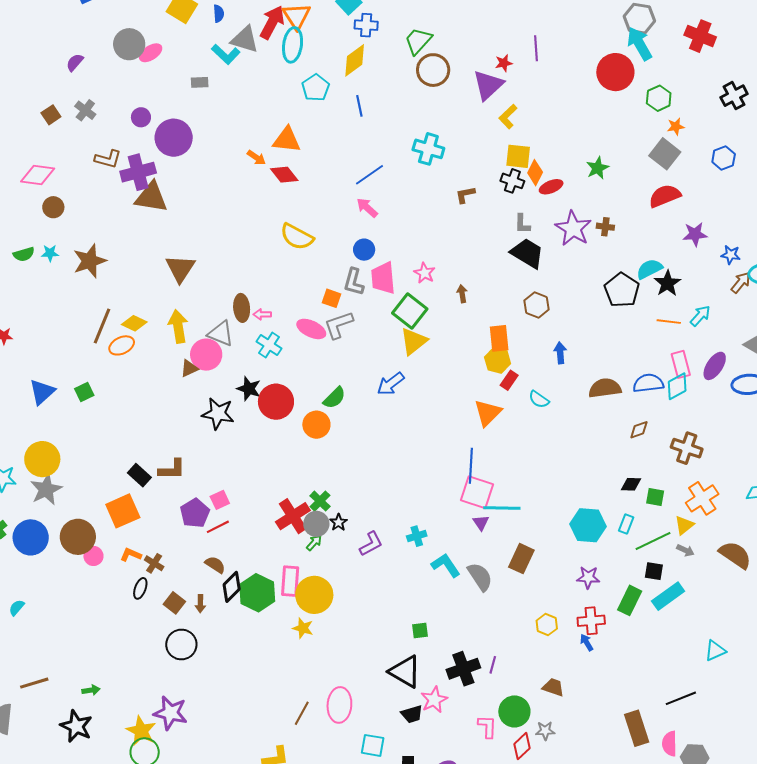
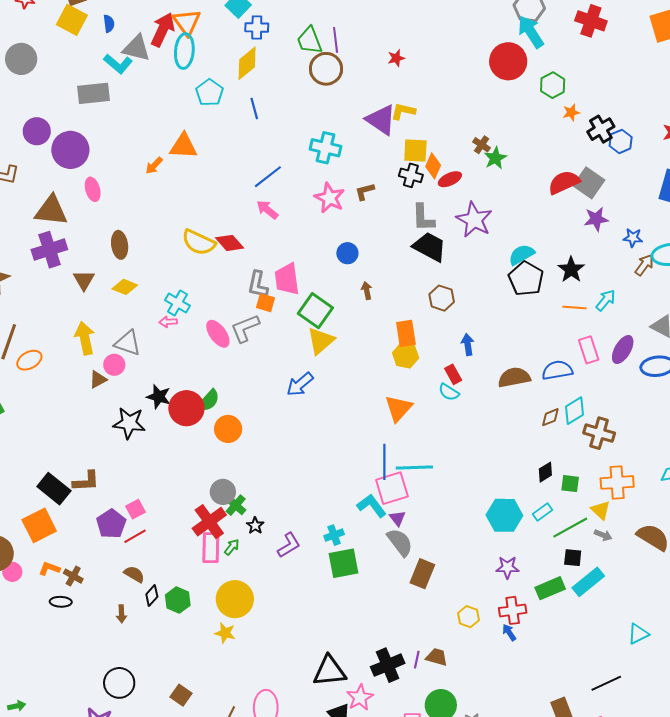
green trapezoid: (418, 41) -> (310, 40), turned -60
purple line: (536, 48) -> (336, 40), moved
pink ellipse: (151, 53) -> (93, 189), moved, turned -70
gray rectangle: (200, 82) -> (93, 93), size x1.8
purple triangle: (488, 85) -> (381, 120), moved, turned -40
black cross: (734, 96) -> (601, 129), moved
yellow L-shape: (508, 116) -> (403, 111), turned 60
purple circle: (141, 117) -> (37, 131), size x1.4
gray square: (665, 154) -> (589, 183), moved
orange arrow: (256, 158) -> (154, 166), turned 102
purple cross: (138, 172) -> (49, 250), moved
red diamond: (284, 175) -> (230, 243), moved
gray L-shape: (522, 224) -> (423, 218), size x1.4
brown cross: (605, 227) -> (482, 145), moved, turned 30
blue circle: (364, 250) -> (347, 253), moved
brown triangle: (180, 268) -> (84, 280), size x0.7
cyan semicircle: (649, 269) -> (521, 255), moved
pink star: (425, 273) -> (330, 198), moved, size x1.4
orange square: (332, 298) -> (265, 303), moved
brown ellipse: (242, 308) -> (120, 245), moved
yellow diamond: (134, 323) -> (125, 287), moved
pink ellipse: (311, 329) -> (218, 334), turned 32
cyan cross: (269, 345) -> (177, 303), moved
pink circle: (206, 355) -> (114, 365), size x0.7
red rectangle: (509, 380) -> (453, 374), moved, turned -60
cyan diamond: (677, 386) -> (574, 411), moved
green semicircle: (334, 398) -> (209, 401), moved
black rectangle: (139, 475) -> (54, 489), size x1.4
black diamond: (631, 484) -> (545, 472), turned -30
pink square: (477, 492) -> (392, 488), turned -32
orange cross: (702, 498) -> (617, 482), turned 32
cyan line: (502, 508) -> (414, 468), moved
gray circle: (316, 524) -> (223, 492), moved
cyan rectangle: (626, 524) -> (543, 512), turned 36
yellow triangle: (684, 525) -> (601, 510), turned -35
brown rectangle: (521, 559) -> (422, 574), moved
cyan L-shape: (446, 565) -> (372, 506), moved
gray semicircle: (480, 577) -> (400, 542), moved
pink rectangle: (290, 581) -> (211, 548), moved
black diamond: (232, 587) -> (152, 596), size x0.7
black ellipse: (140, 588) -> (61, 602), turned 75
green hexagon: (257, 593) -> (178, 600), size x0.7
green rectangle: (630, 600) -> (550, 588), turned 44
brown square: (174, 603) -> (181, 695), moved
green square: (420, 631) -> (344, 563), moved, size x1.8
black circle: (181, 644) -> (119, 683), moved
black triangle: (405, 672) -> (329, 671), turned -33
brown trapezoid: (553, 687) -> (437, 657), moved

